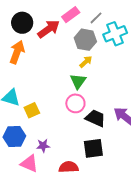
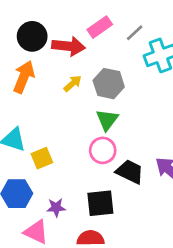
red arrow: (49, 29) -> (69, 46), turned 40
gray hexagon: (85, 40) -> (109, 84), moved
yellow arrow: (86, 62) -> (73, 83), moved
black square: (93, 148) -> (100, 203), moved

